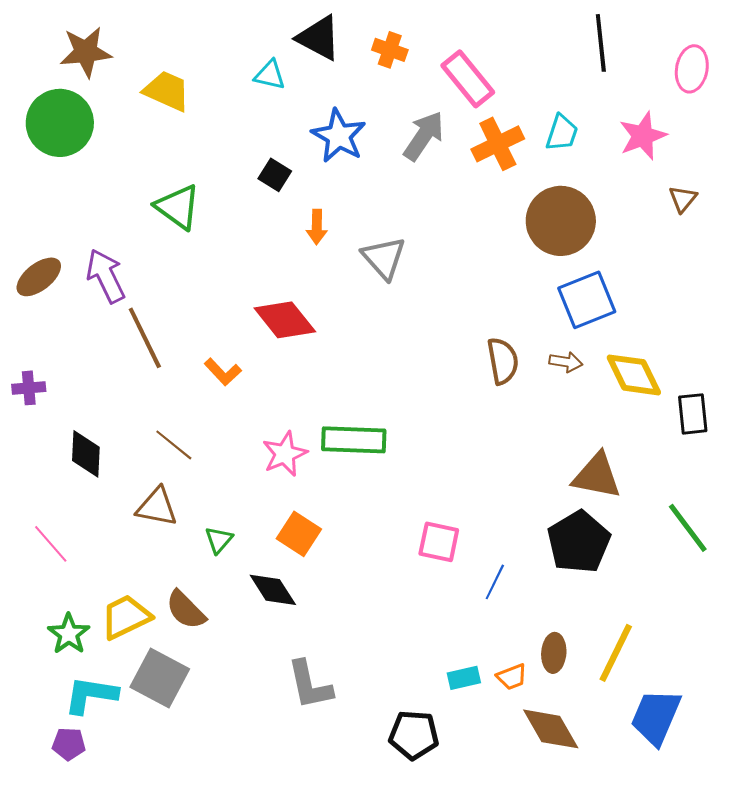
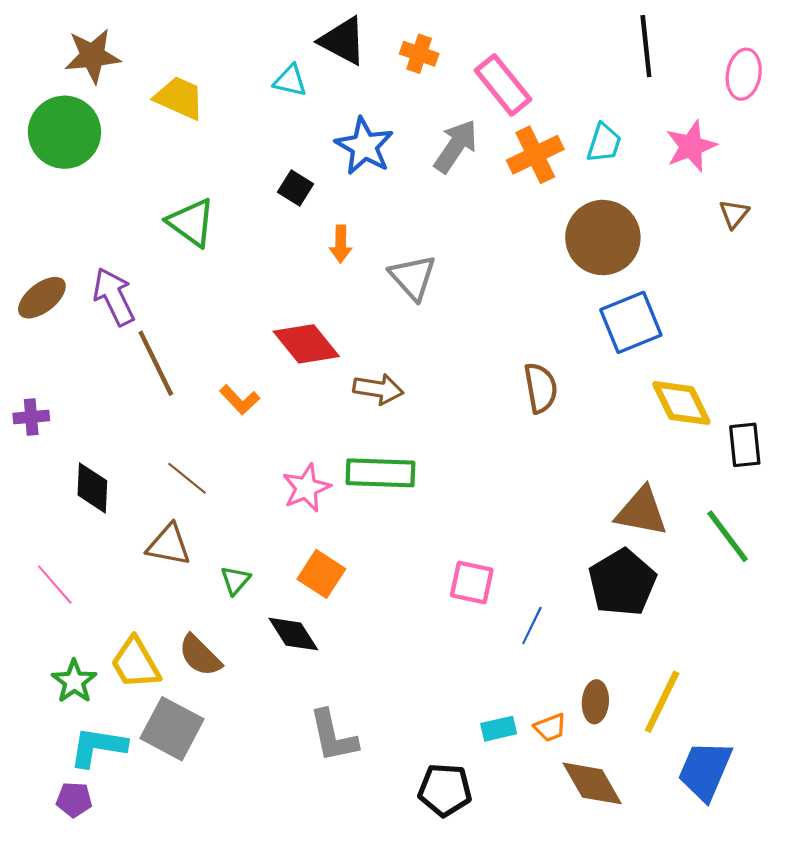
brown arrow: (566, 362) -> (378, 389), moved, size x1.4
green line: (688, 528) -> (728, 536), moved
yellow trapezoid: (126, 617) -> (135, 663), turned -94

